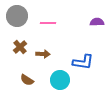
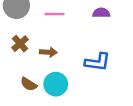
purple semicircle: (97, 22) -> (101, 13), moved
cyan circle: (60, 80) -> (56, 84), moved

